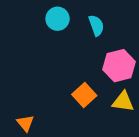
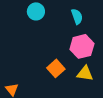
cyan semicircle: (96, 25) -> (77, 16), moved

